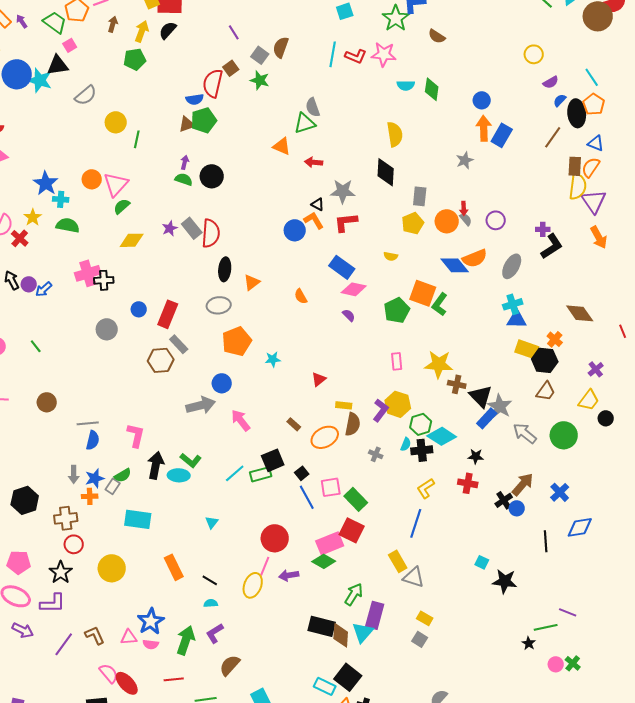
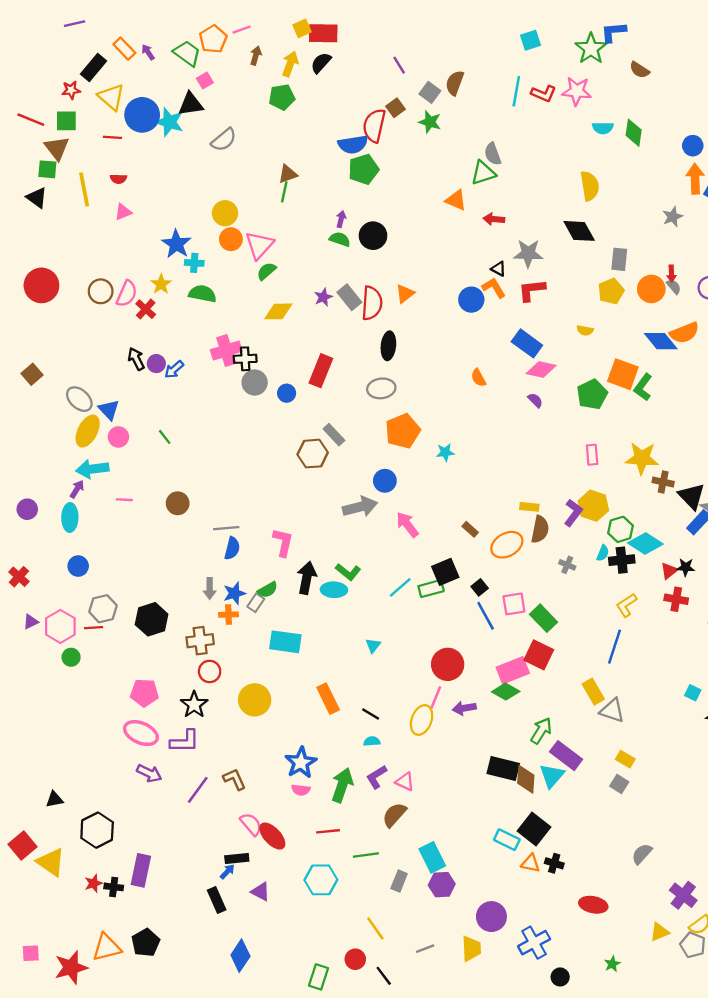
blue semicircle: (195, 99) -> (353, 144), size x1.4
yellow circle: (116, 122) -> (225, 213), moved
brown triangle: (187, 124) -> (288, 174), moved
black diamond: (386, 172) -> (579, 231), turned -32
orange triangle: (252, 282) -> (405, 294), moved
red rectangle: (168, 314) -> (321, 371), moved
gray circle: (107, 329) -> (255, 382), moved
red triangle: (319, 379) -> (669, 571), moved
purple rectangle: (375, 615) -> (566, 756), turned -68
pink triangle: (129, 637) -> (405, 782), moved, turned 30

